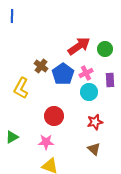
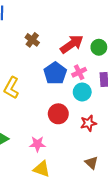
brown cross: (41, 66) -> (32, 40), moved
red circle: (54, 116) -> (58, 114), moved
brown triangle: (94, 149) -> (92, 163), moved

